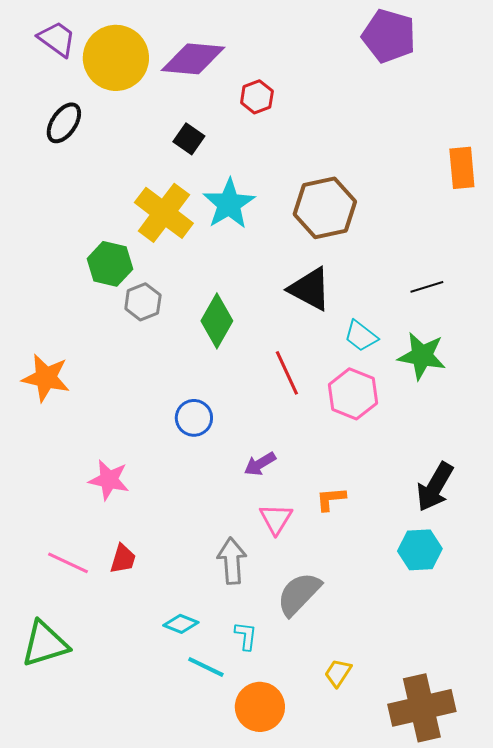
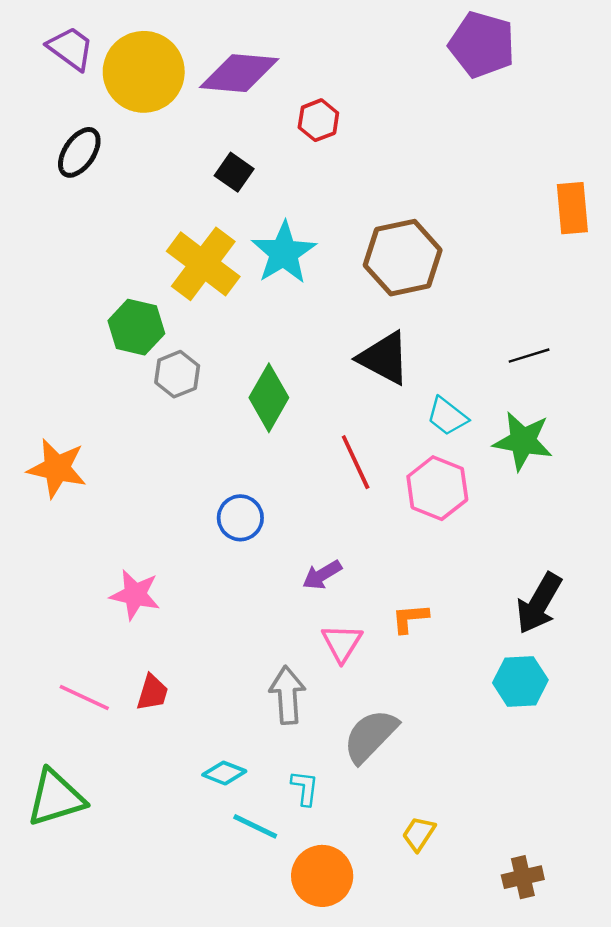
brown cross: (422, 708) -> (523, 877), size x0.5

